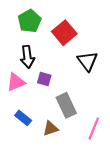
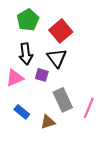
black triangle: (87, 61) -> (57, 58), moved
pink line: (94, 128) -> (89, 108), moved

